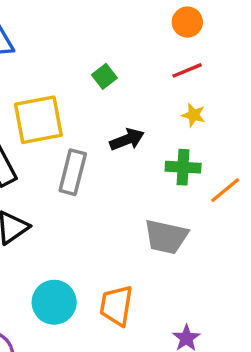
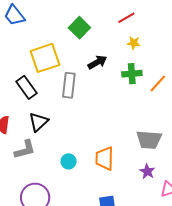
green square: (104, 76) -> (79, 28), size x1.5
gray trapezoid: (166, 237) -> (149, 140), moved
cyan circle: (54, 302) -> (69, 161), size x0.6

